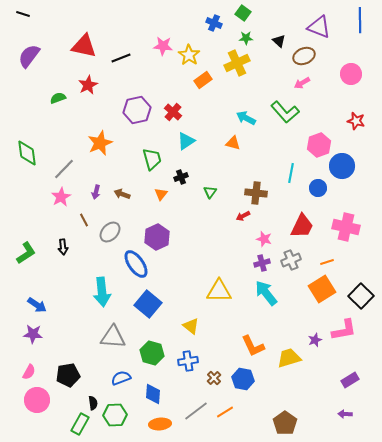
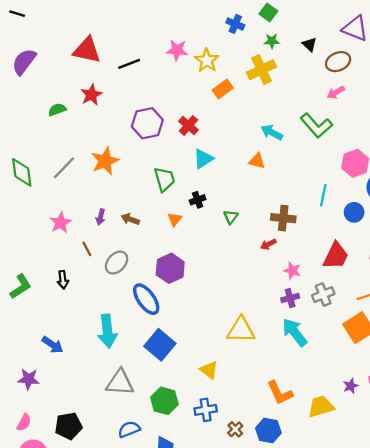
gray line: (64, 169) -> (64, 168), moved
blue arrow: (37, 305) -> (53, 345), moved

